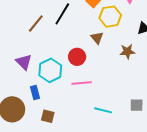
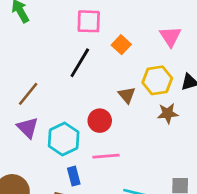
yellow hexagon: (110, 17) -> (157, 80), moved
brown line: (36, 24) -> (28, 94), moved
blue rectangle: (35, 93) -> (74, 176), moved

